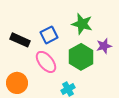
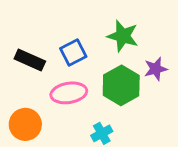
pink ellipse: (46, 62) -> (69, 93), turned -60

